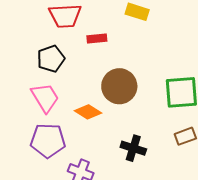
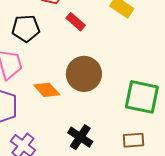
red rectangle: (97, 38) -> (76, 22), turned 30

